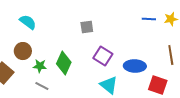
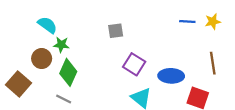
green diamond: (64, 63) -> (68, 72), moved
green star: (40, 66) -> (61, 45), moved

